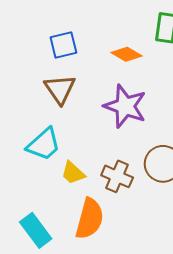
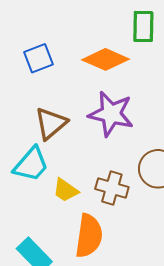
orange diamond: (127, 54) -> (105, 59), size x1.4
brown triangle: (60, 89) -> (51, 123), moved, turned 32

